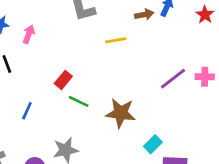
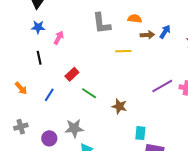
red rectangle: (63, 80) -> (72, 74), moved
brown star: (121, 113) -> (119, 106), size x0.7
cyan rectangle: (153, 144) -> (140, 133), turned -48

